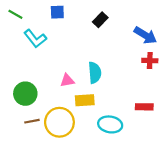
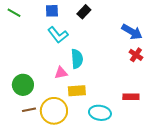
black rectangle: (100, 20) -> (84, 12), moved
cyan L-shape: (35, 39) -> (58, 35), moved
red cross: (150, 61) -> (136, 55), turned 32
cyan semicircle: (95, 73) -> (77, 59), moved

